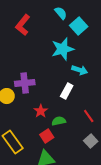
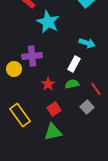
cyan star: (63, 49) -> (48, 22), moved, turned -30
green semicircle: (59, 121) -> (72, 84), moved
gray square: (91, 141) -> (87, 107), moved

